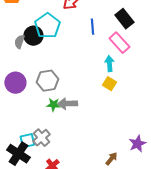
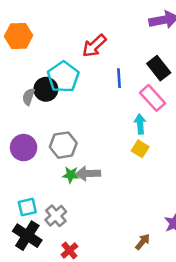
cyan square: (27, 141) -> (27, 207), moved

